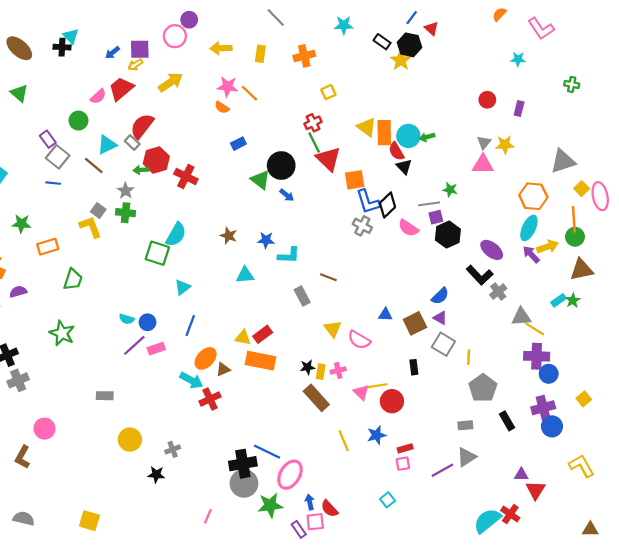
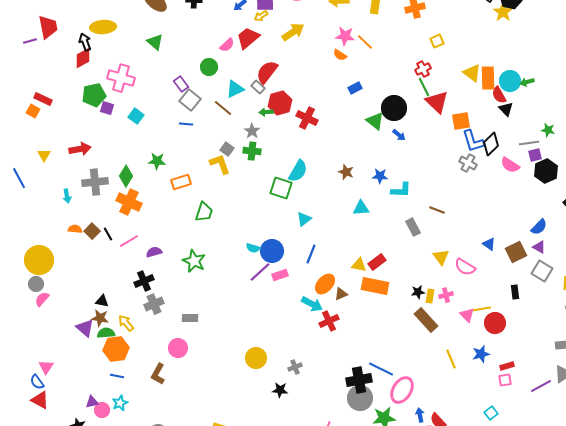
purple semicircle: (18, 292) -> (154, 252), moved
blue triangle: (385, 315) -> (489, 244), turned 32
blue circle: (147, 322) -> (272, 251), size x1.5
gray rectangle: (105, 396) -> (190, 318), moved

